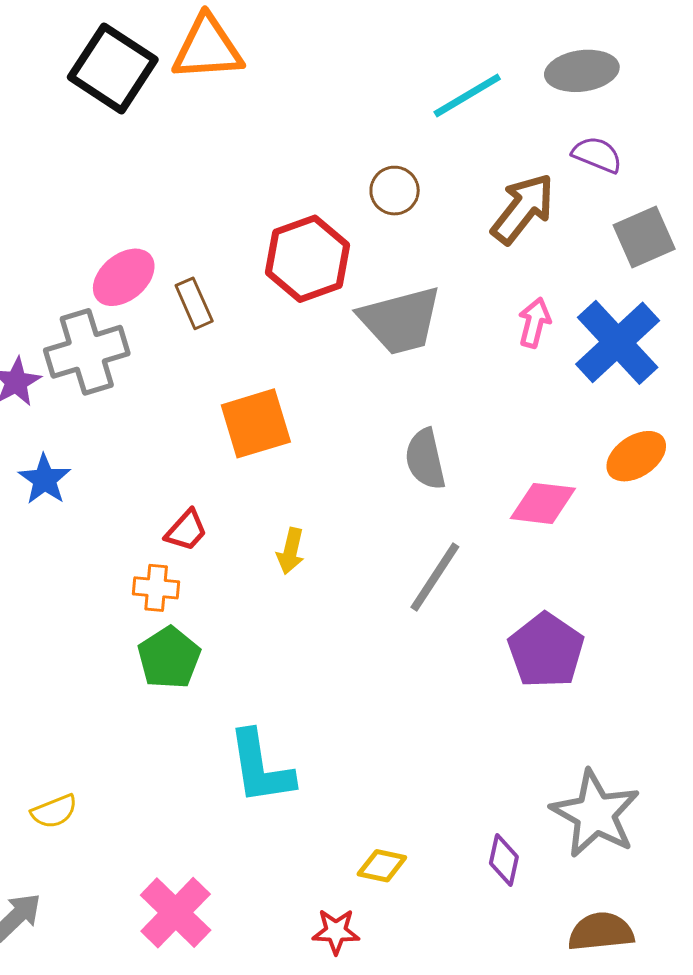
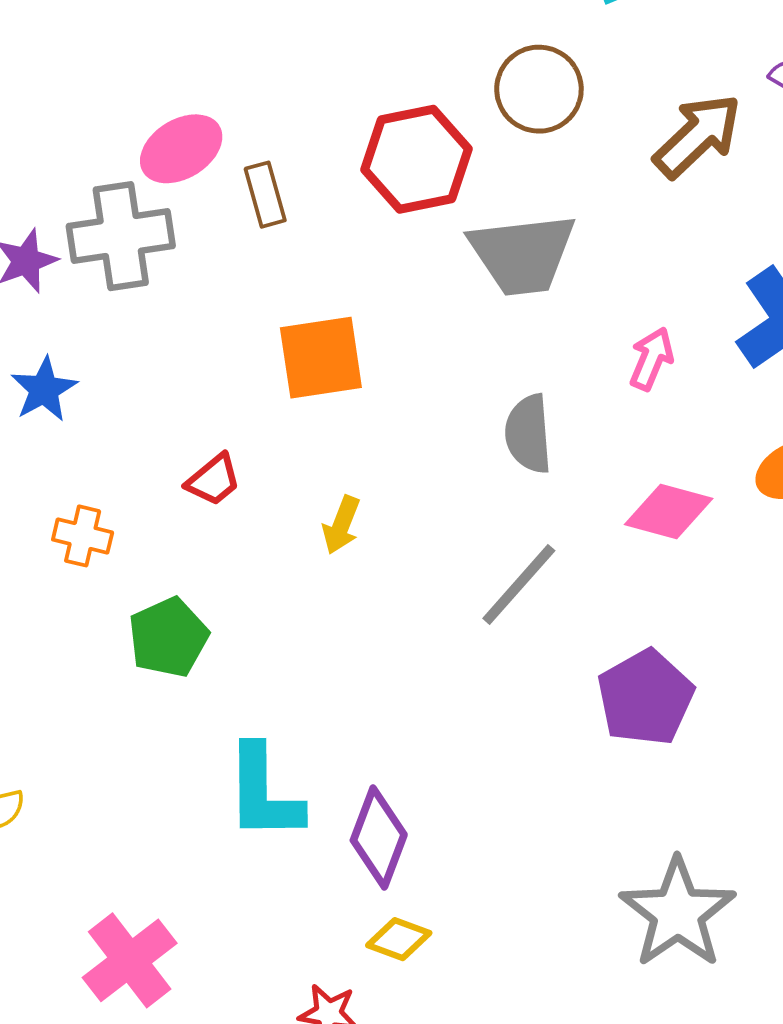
brown circle: (395, 191) -> (539, 89), size x1.4
pink arrow: (534, 323) -> (651, 359), moved
orange cross: (156, 588) -> (83, 536), moved
purple diamond: (504, 860) -> (379, 837), moved, size x1.5

